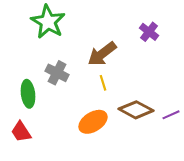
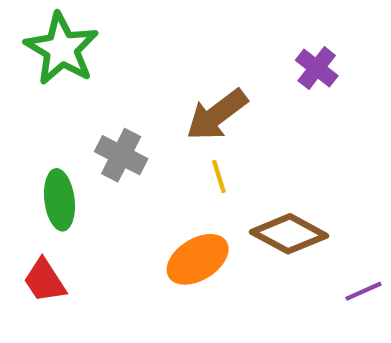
green star: (48, 22) -> (62, 49), moved
purple line: (171, 115) -> (363, 291), moved

